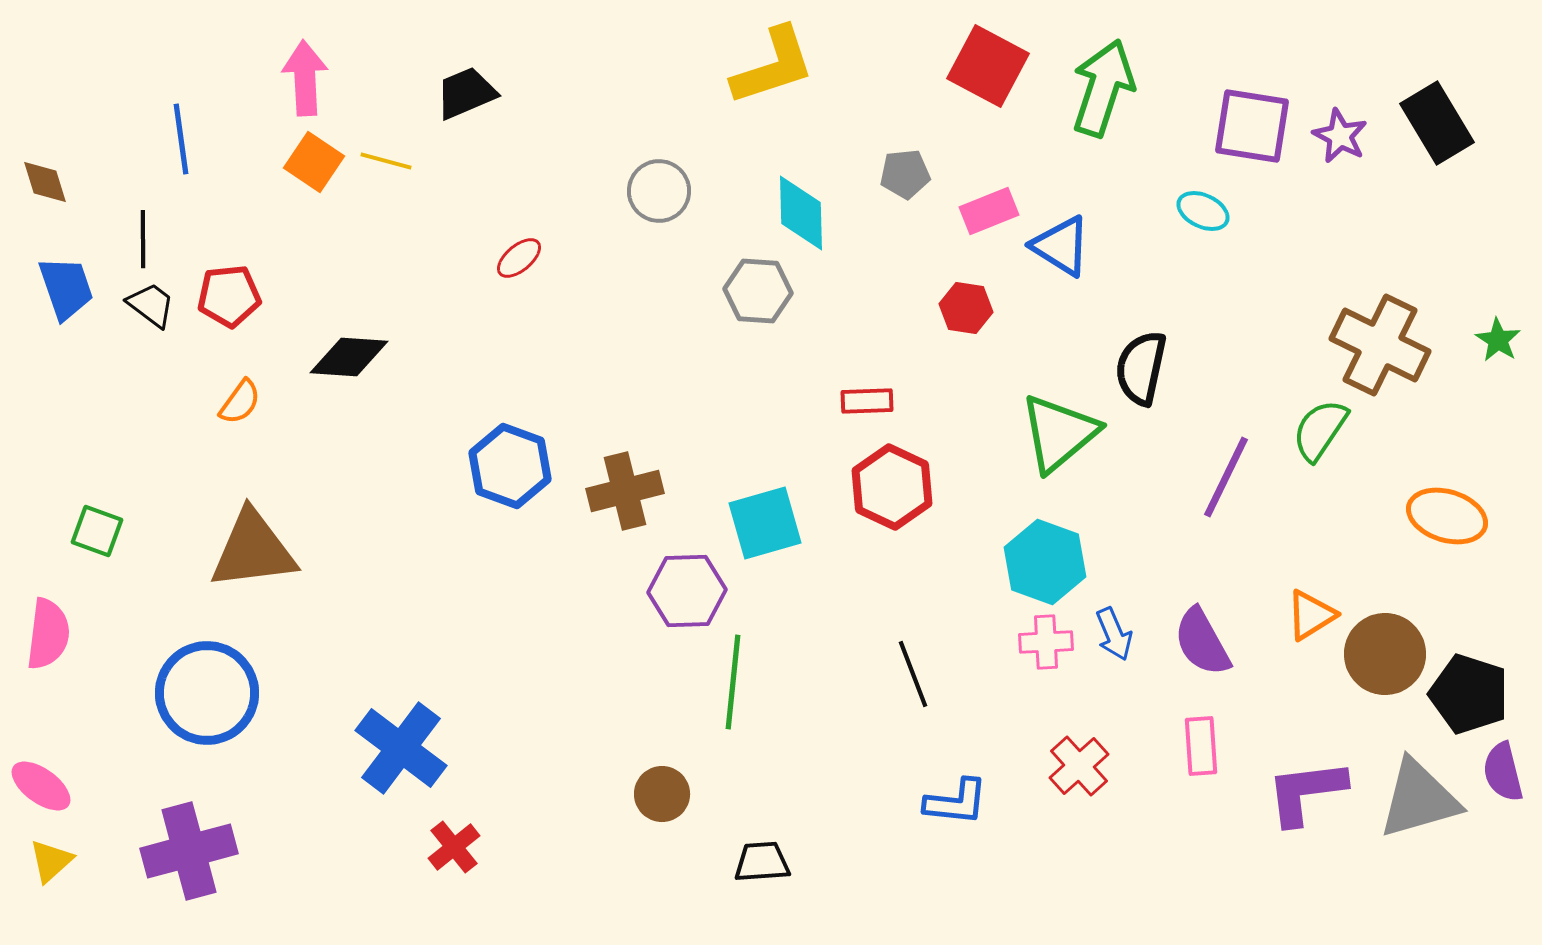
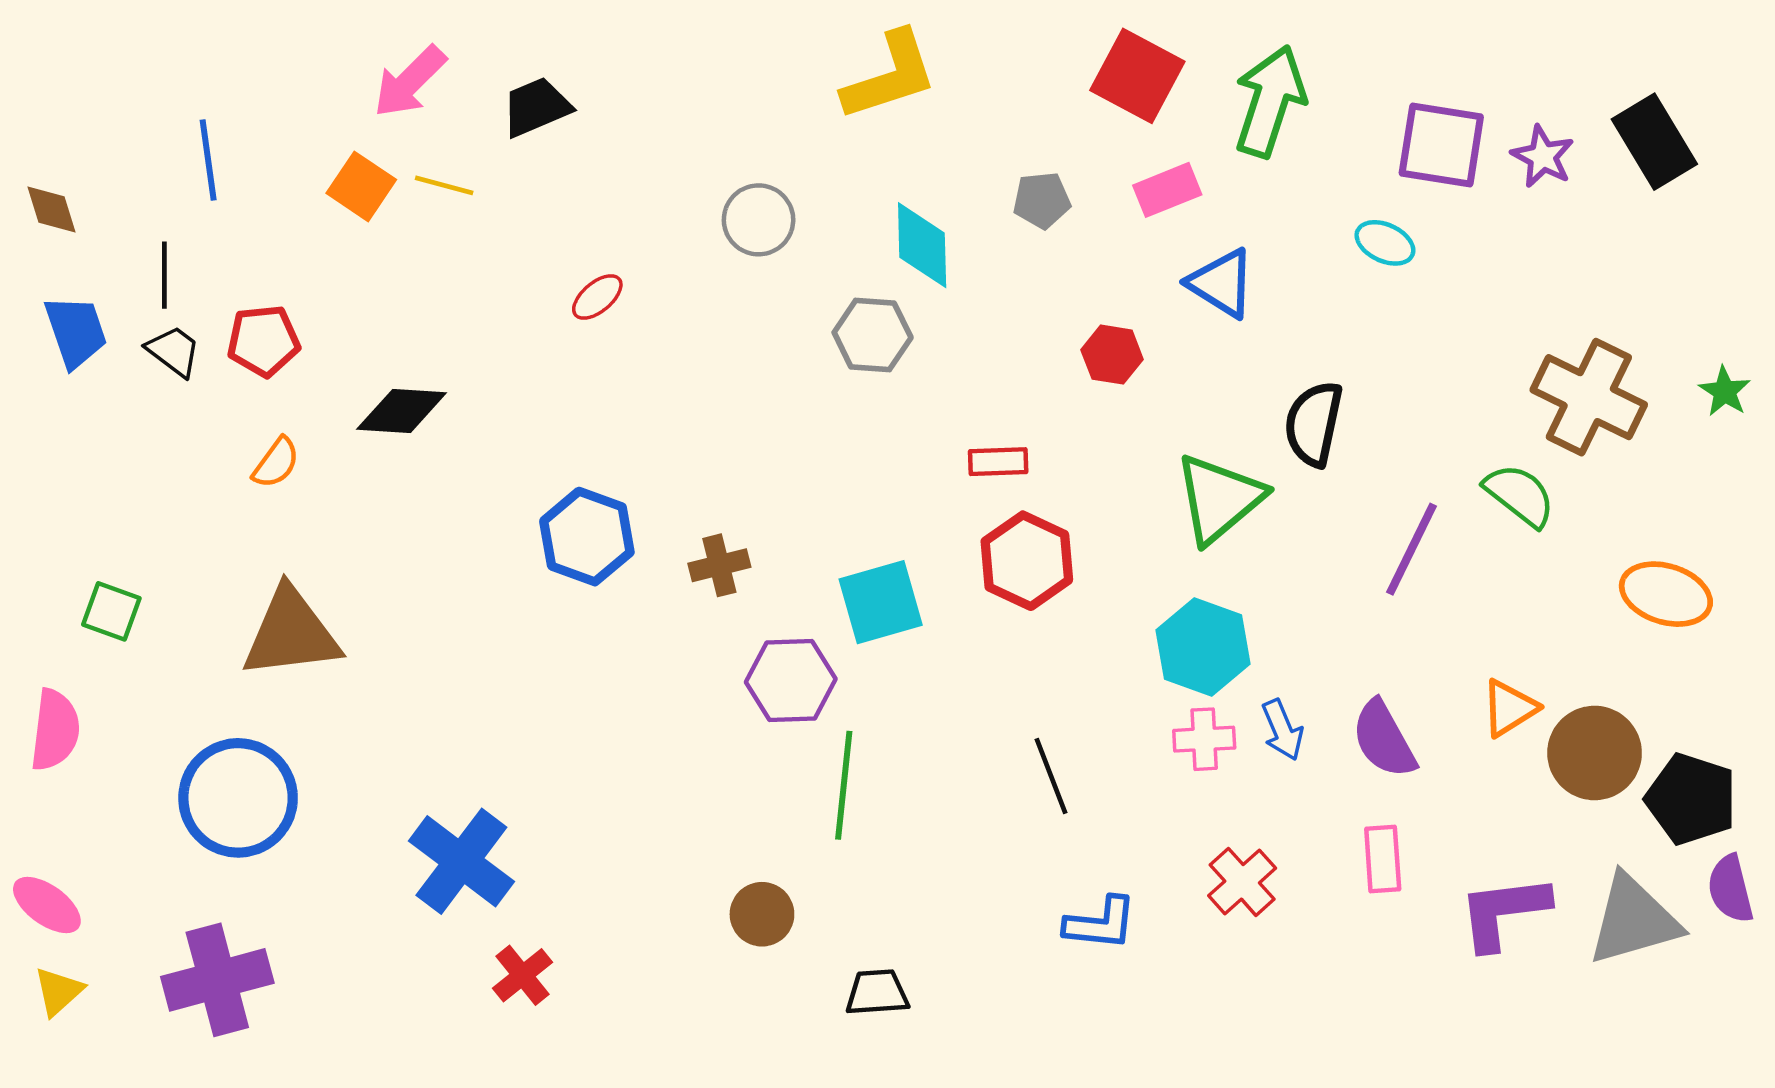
pink arrow: (305, 78) -> (410, 82), moved, turned -132
pink rectangle: (989, 211) -> (1167, 190), moved
green semicircle: (1320, 430) -> (1520, 495), turned 94
brown cross: (625, 491) -> (719, 565), size x0.7

